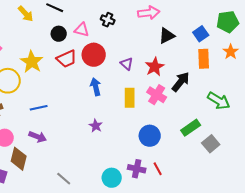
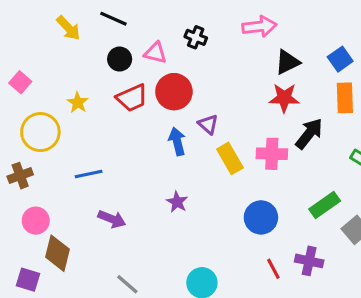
yellow star: (32, 62) -> (78, 103), size x0.6
purple triangle: (127, 64) -> (208, 124), moved
red star: (155, 67) -> (284, 98), moved, turned 30
pink cross: (157, 95) -> (272, 154), turned -30
yellow rectangle: (130, 98) -> (230, 158), turned -30
purple arrow: (38, 137) -> (112, 219), moved
purple cross: (137, 169) -> (309, 261), moved

